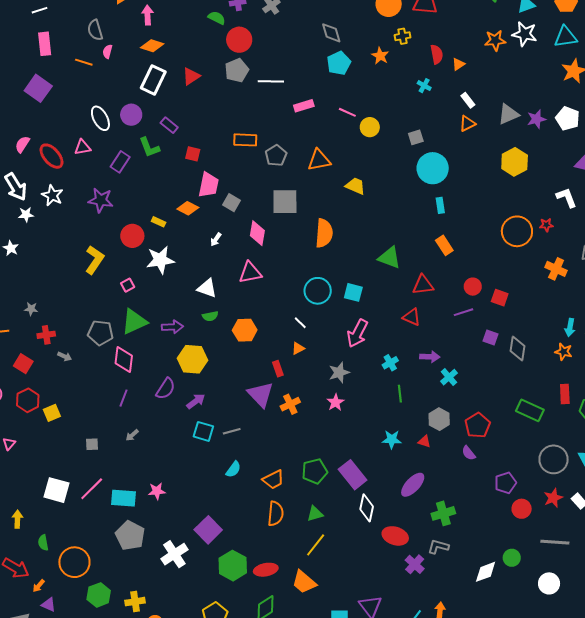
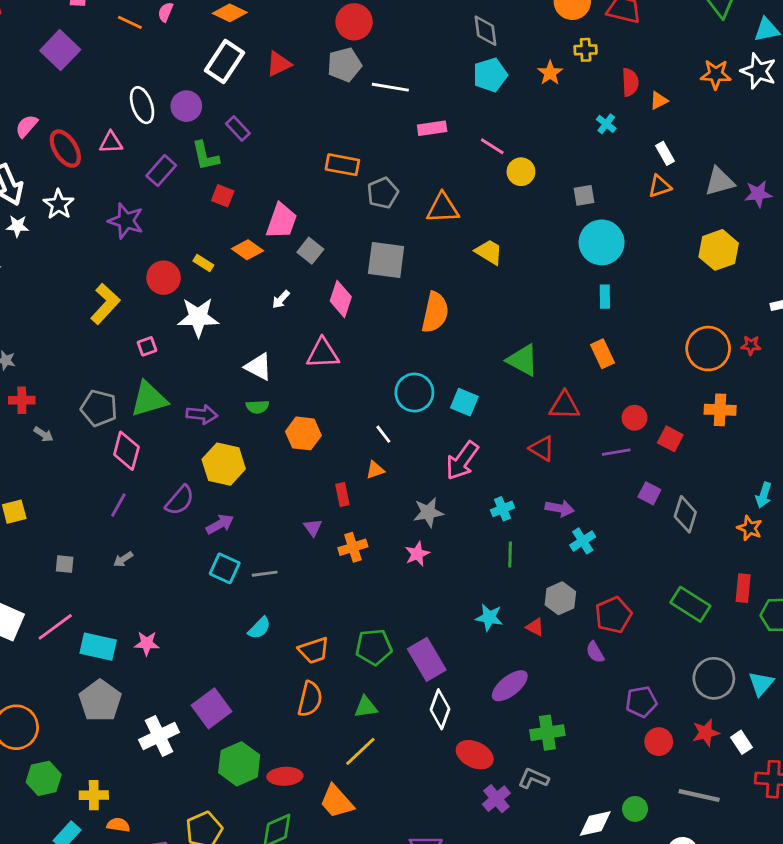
red square: (193, 154) -> (223, 196), moved
orange cross: (556, 269) -> (720, 410), moved, turned -30
purple triangle: (261, 394) -> (313, 528), size x0.5

